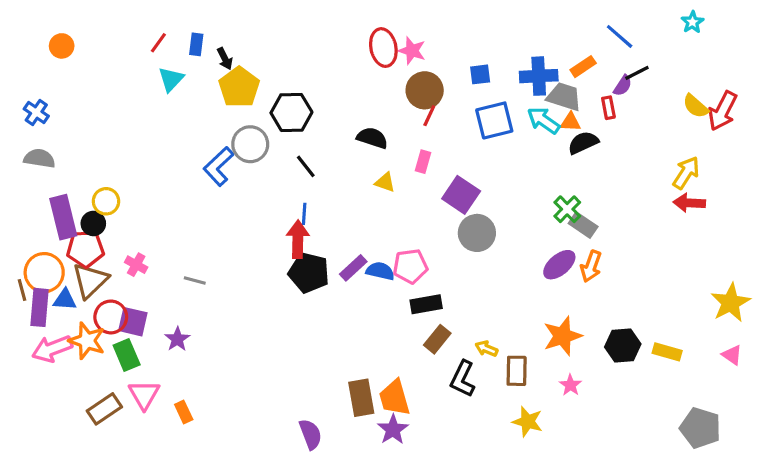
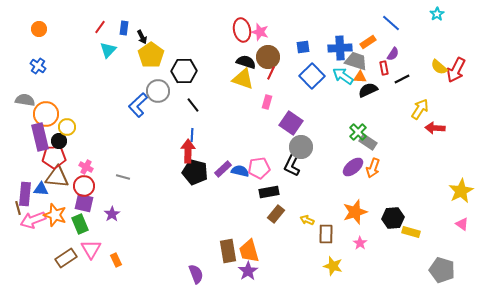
black line: (637, 73) -> (402, 79), moved
blue cross: (36, 113) -> (38, 66), moved
blue square: (494, 120) -> (312, 76), turned -30
black semicircle: (372, 138) -> (246, 62), moved
yellow arrow: (686, 173) -> (420, 109), moved
yellow triangle: (385, 182) -> (243, 79), moved, size x1.6
orange circle: (44, 273) -> (46, 114), moved
brown triangle: (90, 281) -> (57, 177), turned 50
brown line: (22, 290) -> (18, 208), moved
red circle: (111, 317) -> (84, 186), moved
yellow rectangle: (667, 352) -> (411, 232), moved
black L-shape: (463, 379) -> (292, 165), moved

